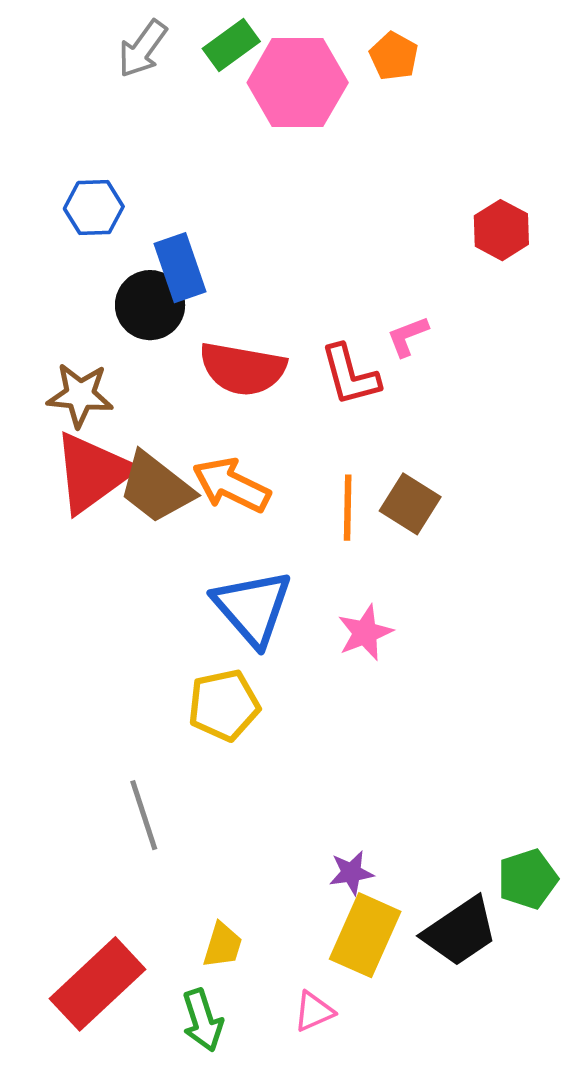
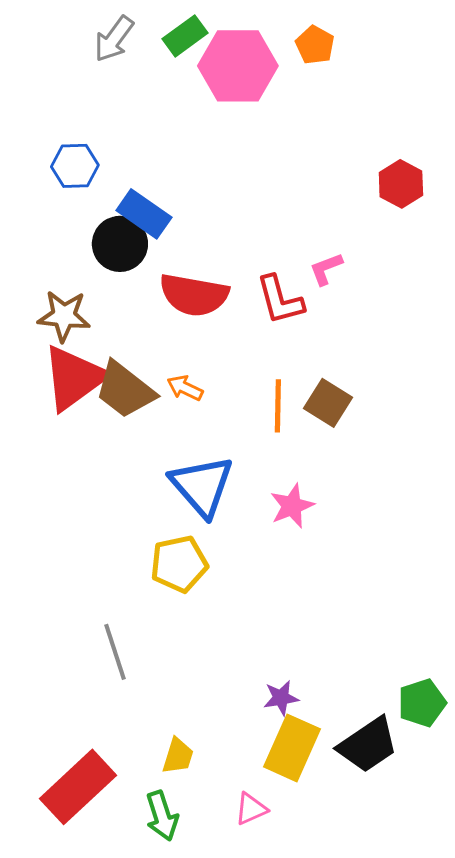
blue rectangle: (180, 268) -> (144, 214), turned -36
orange arrow: (231, 485) -> (185, 388), size x0.6

